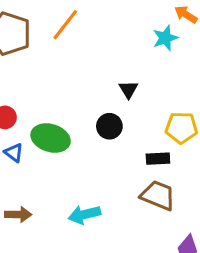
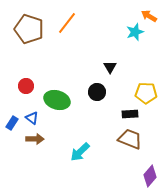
blue triangle: (14, 153) -> (32, 118), moved
brown arrow: (18, 214) -> (35, 139), moved
cyan arrow: (84, 214) -> (80, 152), turned -30

